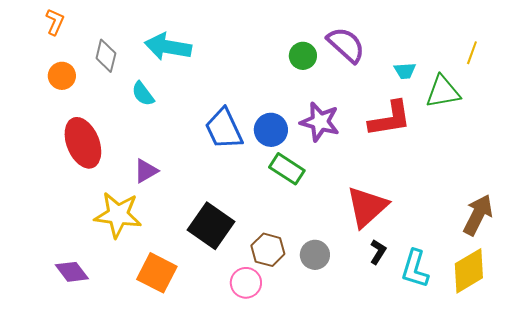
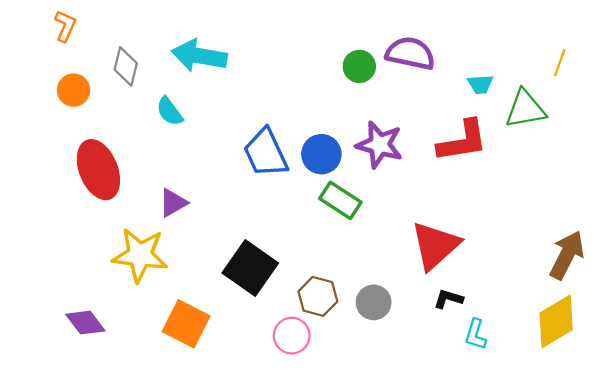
purple semicircle: (346, 45) -> (410, 53), turned -30
black L-shape: (378, 252) -> (448, 299), turned -105
cyan L-shape: (415, 269) -> (476, 334), moved, size x0.7

